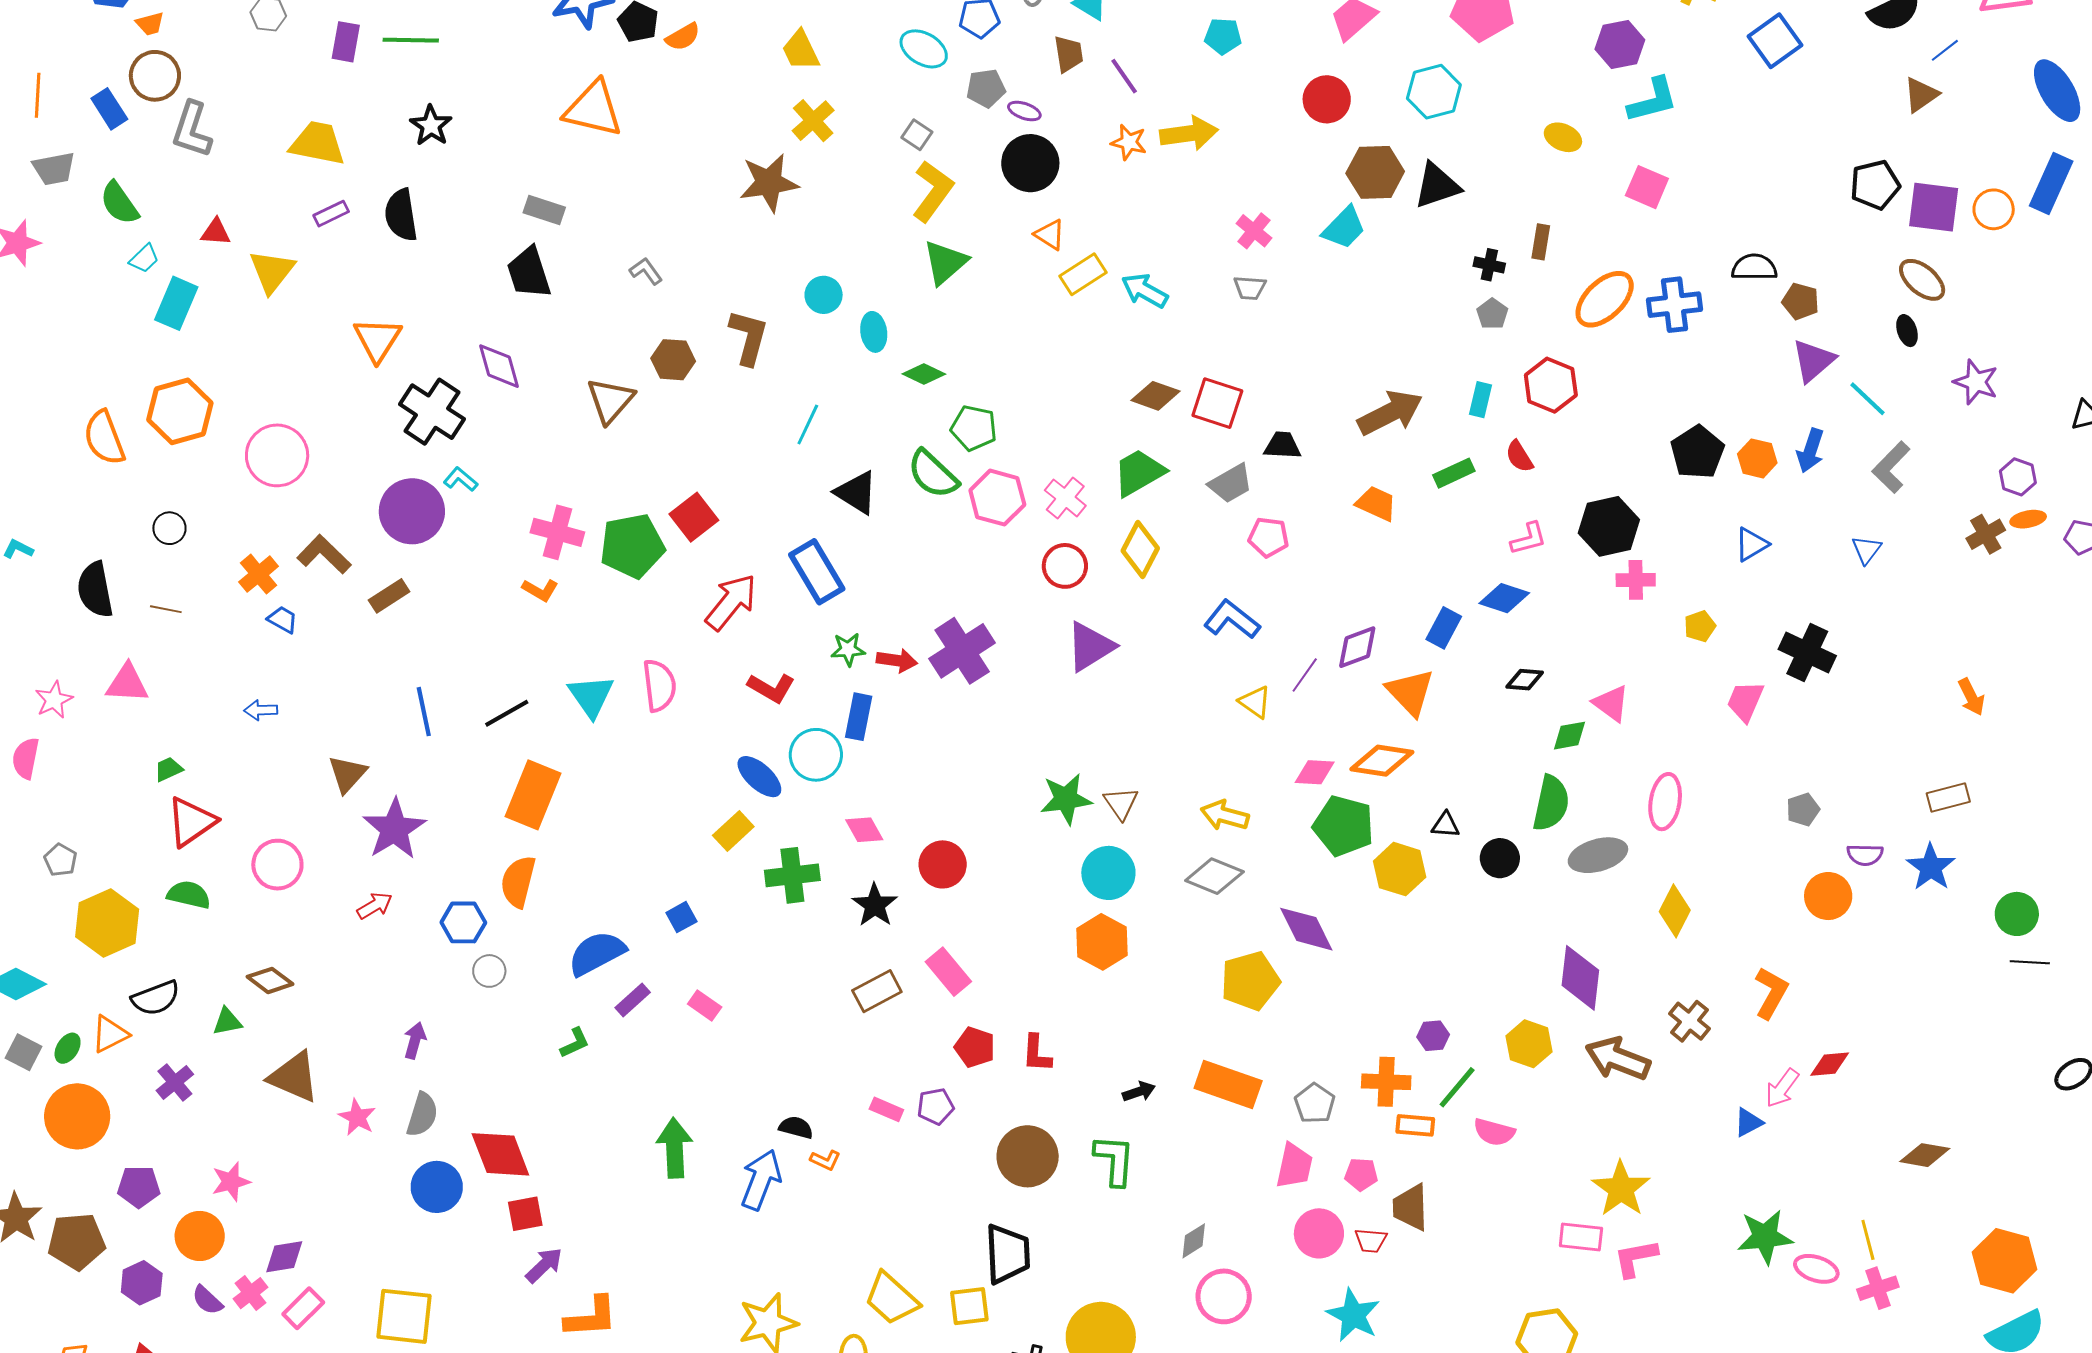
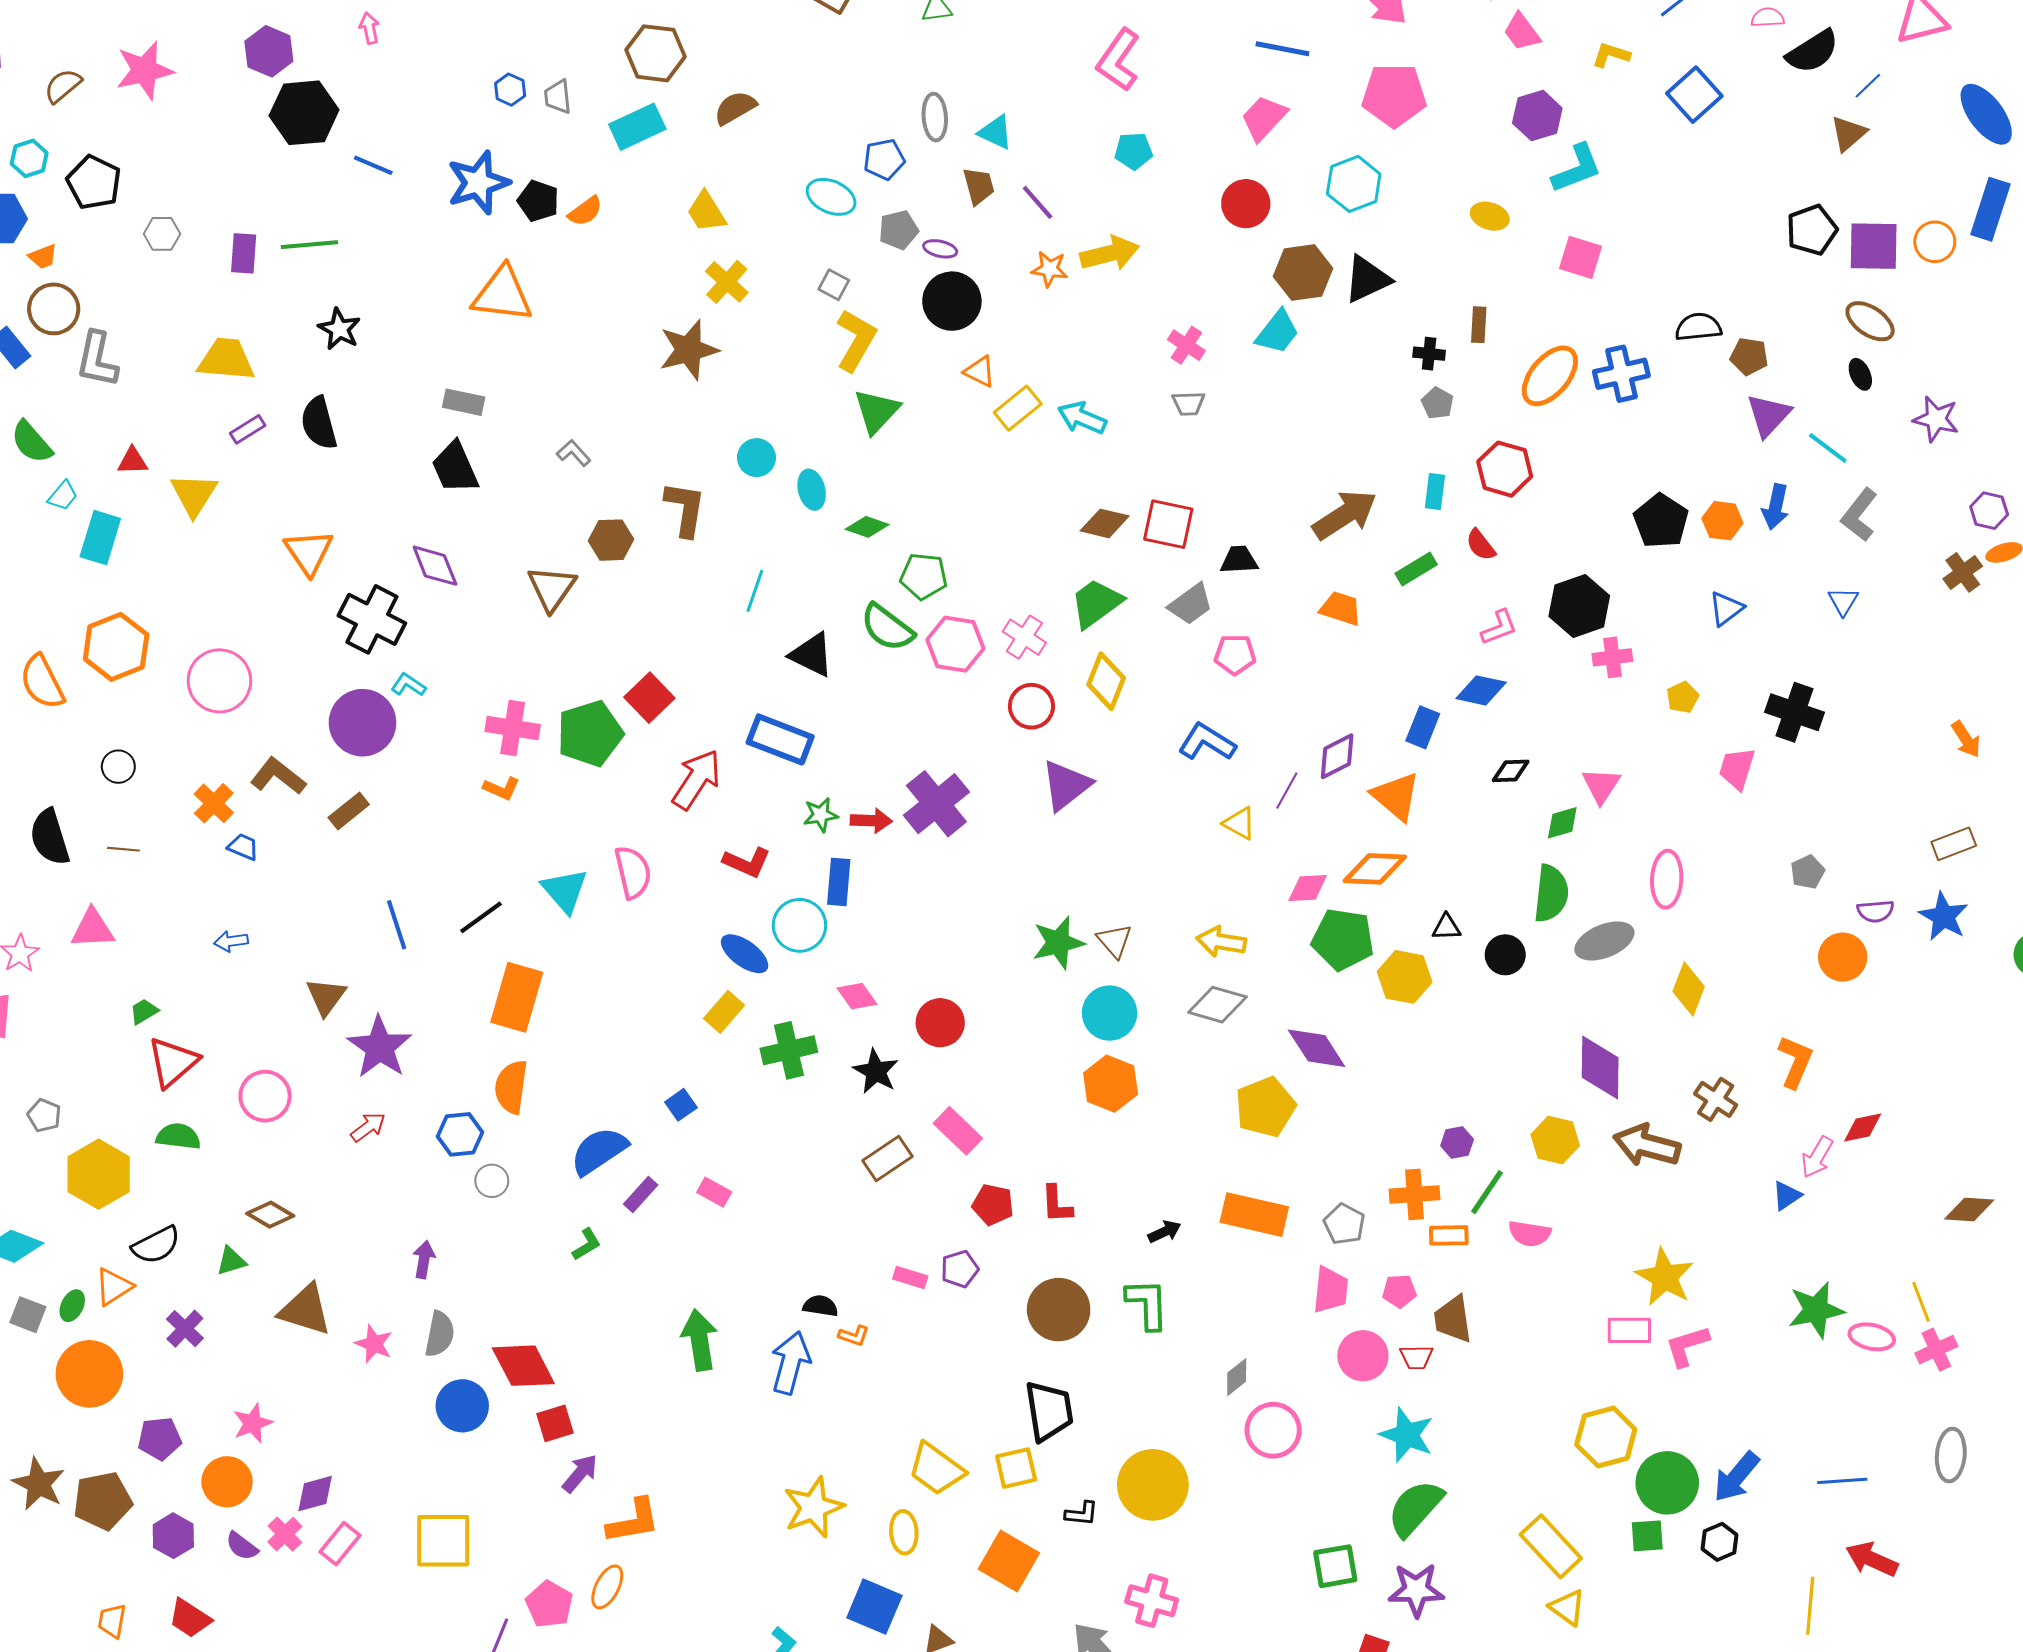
blue rectangle: (817, 572) -> (780, 739), turned -32
pink triangle: (1611, 703) -> (1601, 785), turned 33

